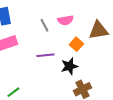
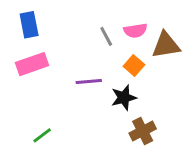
pink semicircle: (65, 20) -> (135, 31), moved
gray line: (44, 25) -> (106, 36), moved

